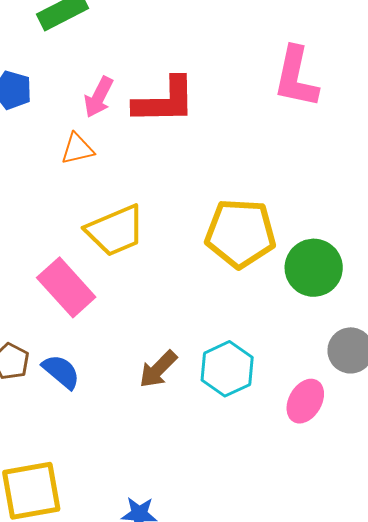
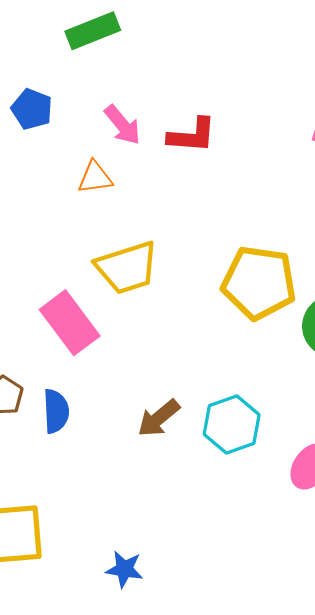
pink arrow: (99, 97) -> (122, 125), turned -72
red L-shape: (165, 101) -> (192, 135), size x0.7
blue semicircle: (61, 372) -> (56, 411), turned 42

